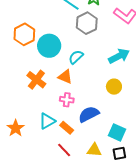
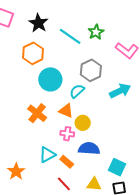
gray hexagon: (87, 23) -> (91, 70), moved
orange hexagon: (24, 34) -> (33, 53), moved
yellow circle: (114, 87) -> (83, 123), moved
blue semicircle: (89, 114) -> (89, 149), turned 30
orange star: (16, 128) -> (16, 171), moved

